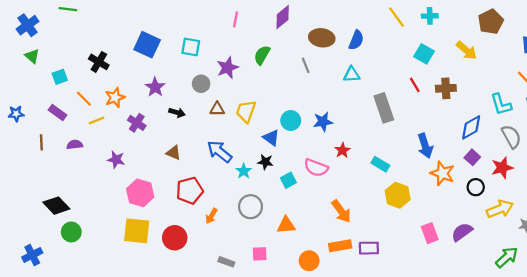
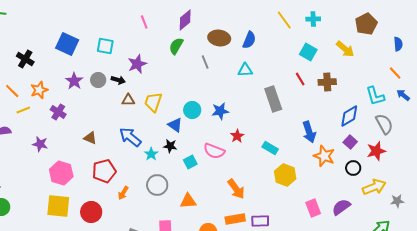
pink line: (236, 19) -> (144, 22), turned -32
green semicircle: (262, 55) -> (176, 46), moved
gray circle: (201, 84) -> (98, 80), moved
black arrow: (177, 112) -> (118, 80), moved

